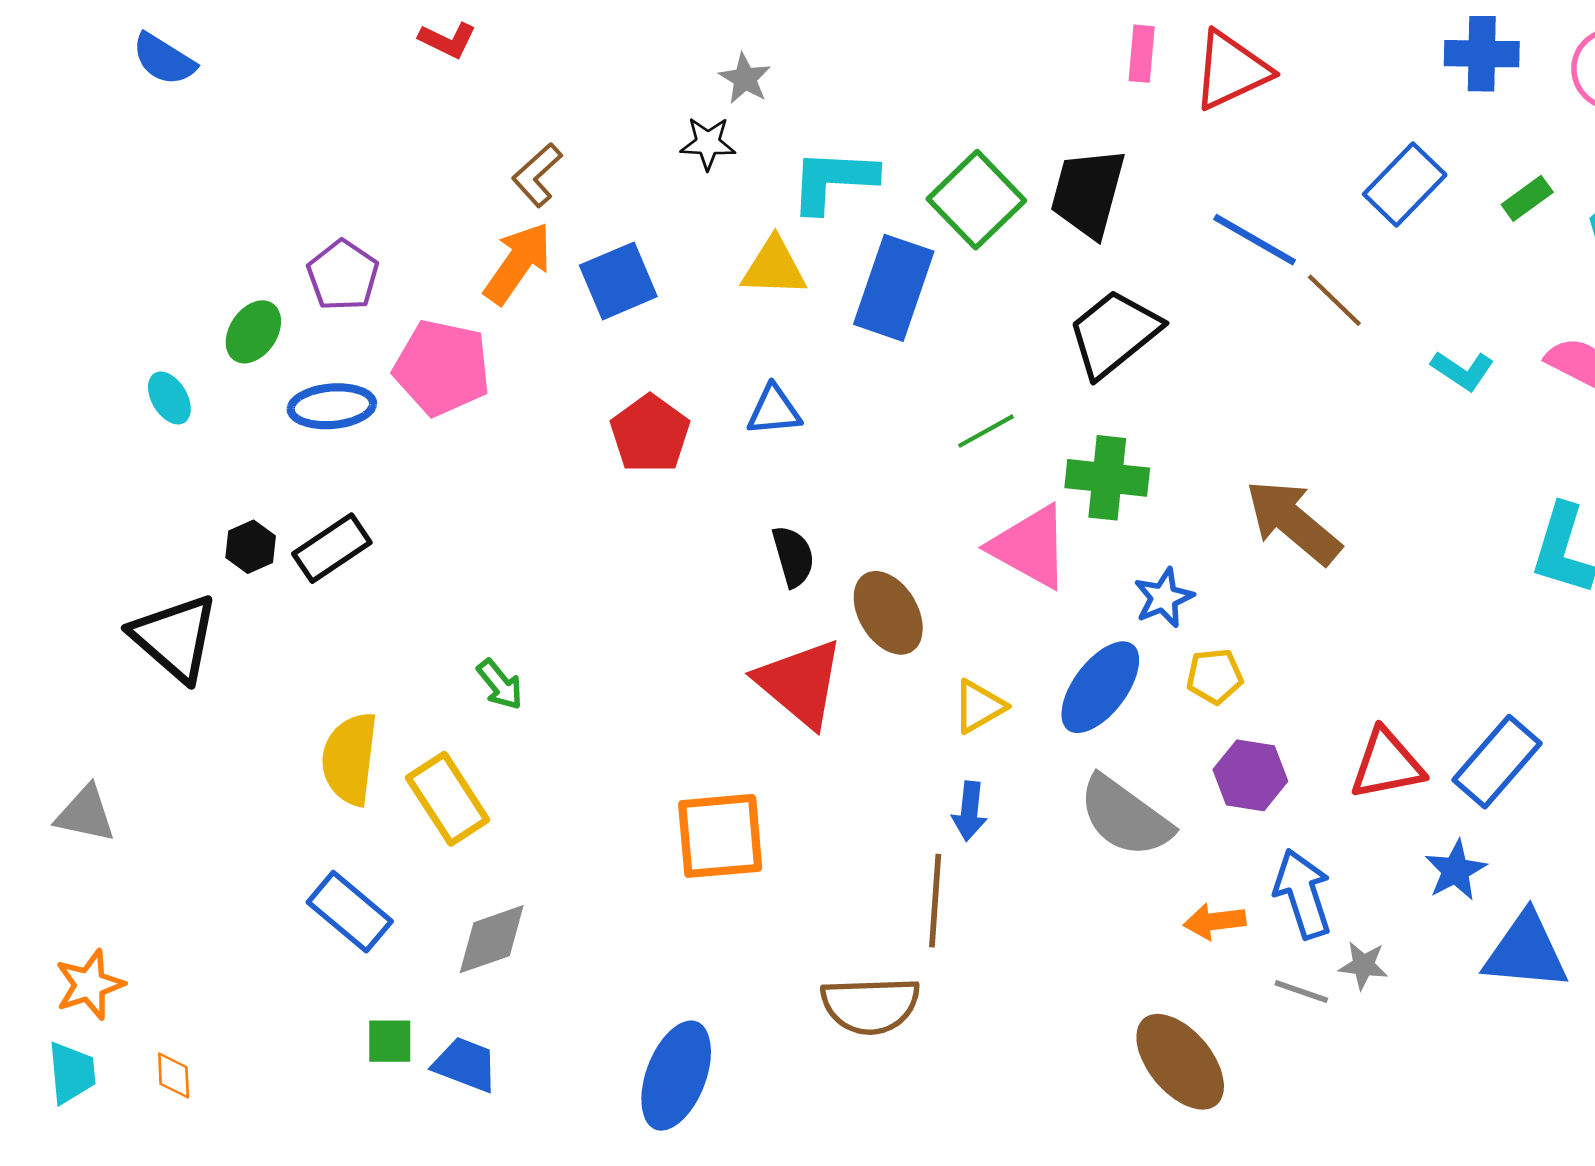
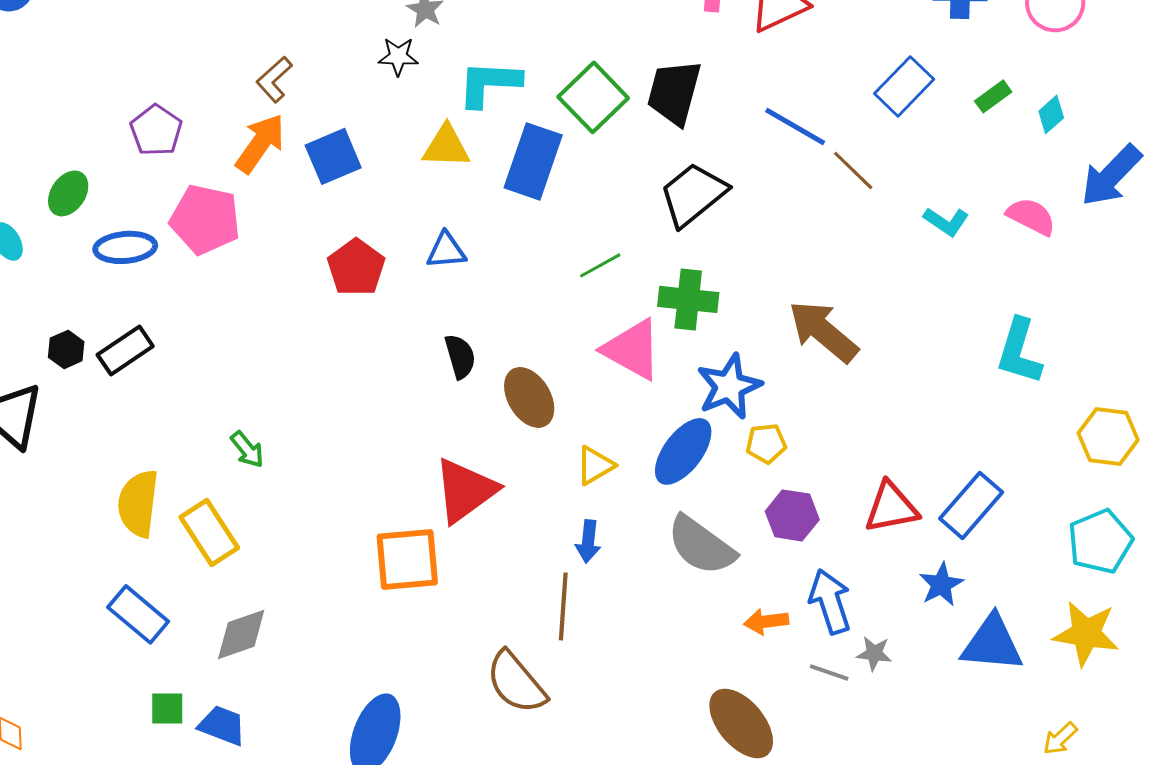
purple pentagon: (343, 275) -> (156, 130), moved
blue star: (1164, 598) -> (729, 386), size x1.5
red triangle: (800, 683) -> (465, 490), moved, turned 44
brown semicircle: (870, 1005) -> (516, 682), turned 52

